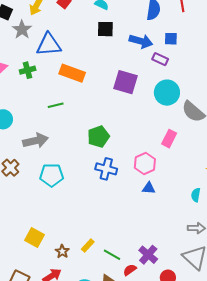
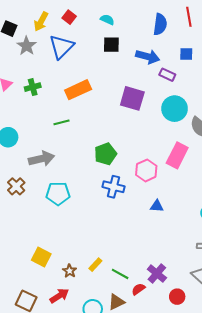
blue square: (171, 39) -> (186, 54), moved
blue triangle: (49, 45) -> (61, 47), moved, turned -40
orange rectangle: (72, 73) -> (78, 90), turned -45
pink rectangle: (169, 139) -> (177, 155), size x1.4
pink hexagon: (145, 163) -> (146, 170), moved

